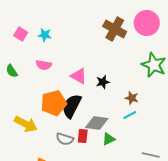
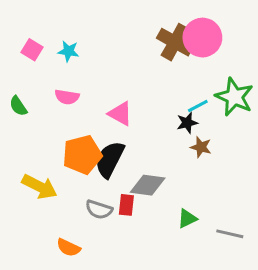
pink circle: (147, 23) -> (202, 38), moved
black star: (103, 82) -> (187, 123), moved
cyan line: (130, 115) -> (198, 106), moved
green triangle: (109, 139) -> (187, 219), moved

